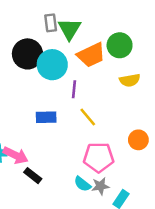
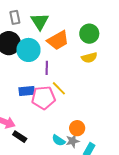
gray rectangle: (51, 23) -> (15, 17), moved
green circle: (120, 45) -> (89, 34), moved
orange circle: (138, 140) -> (77, 128), moved
pink pentagon: (99, 157) -> (43, 98), moved

